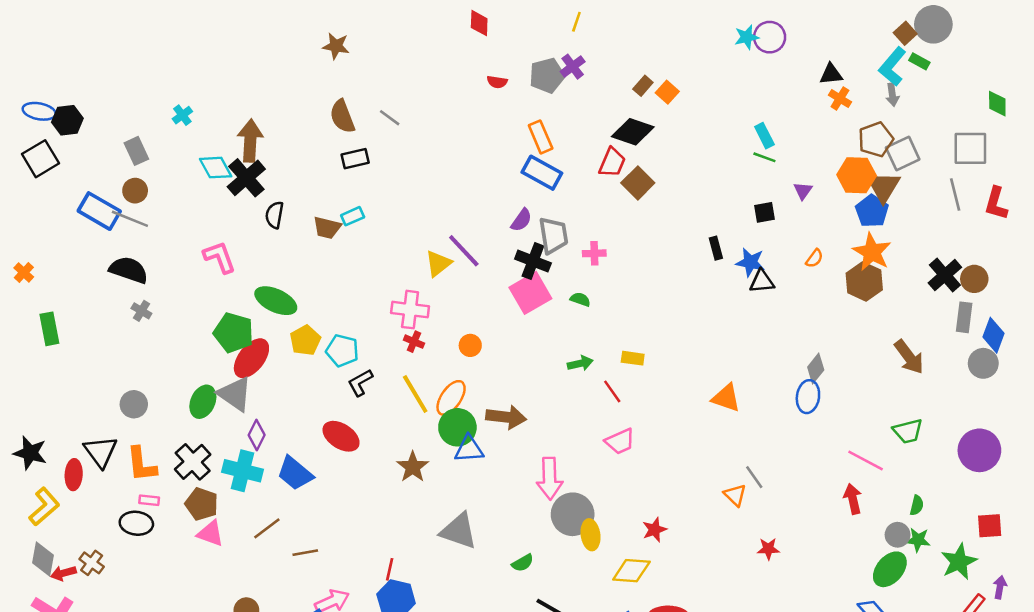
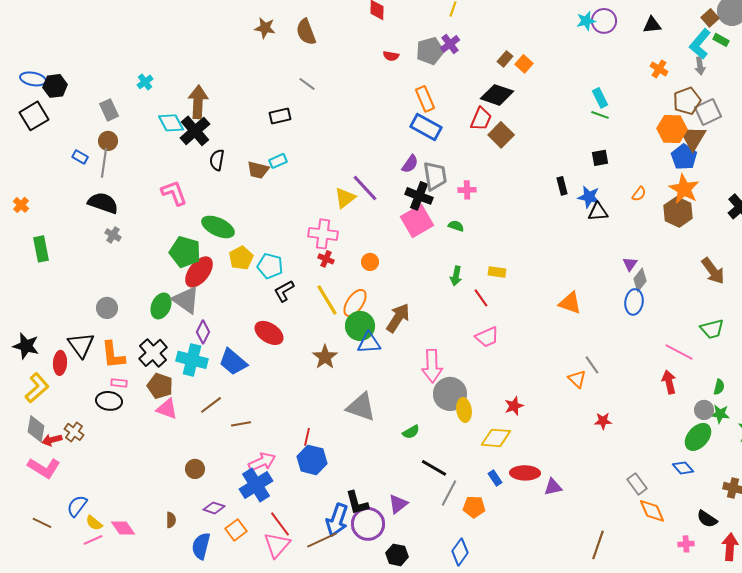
black triangle: (831, 74) -> (652, 25), moved
brown semicircle: (342, 116) -> (306, 32), moved
purple triangle: (803, 191) -> (630, 264), moved
blue rectangle: (99, 211) -> (80, 157), size x0.5
gray line: (130, 219) -> (104, 163), turned 76
green arrow: (580, 363) -> (456, 276), turned 114
brown arrow: (506, 417) -> (398, 318), turned -64

